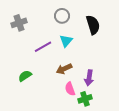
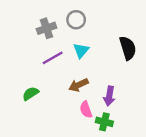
gray cross: (19, 23) -> (47, 28), moved
black semicircle: (93, 25) -> (128, 48), moved
green cross: (85, 99) -> (104, 122), turned 32

